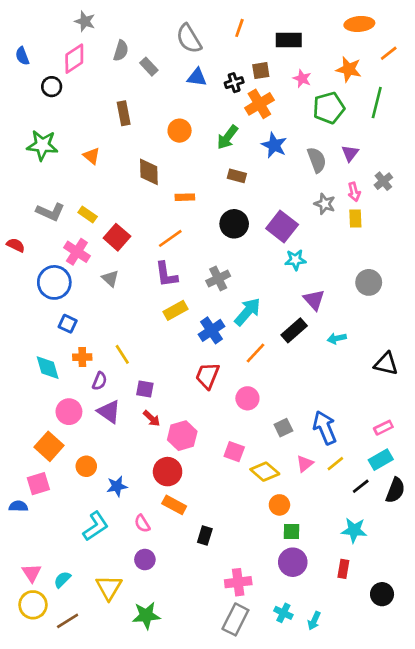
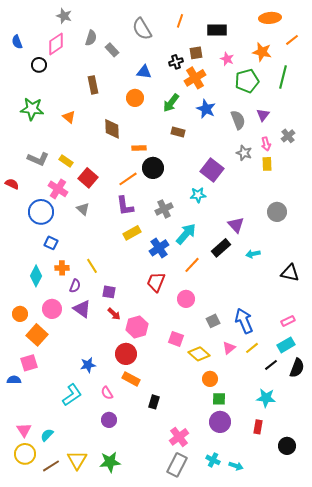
blue triangle: (197, 77) -> (144, 72), moved
black circle: (234, 224) -> (153, 168), moved
cyan star: (295, 260) -> (198, 195), moved
cyan diamond: (48, 368) -> (36, 276), turned 45
orange circle: (86, 466) -> (20, 314), moved
pink cross: (238, 582) -> (179, 437), turned -30
yellow triangle: (109, 588) -> (77, 460), moved
cyan arrow: (314, 621) -> (236, 466), turned -96

